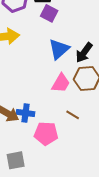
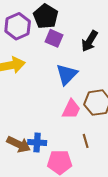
black arrow: (84, 53) -> (89, 41), moved
brown line: (73, 115) -> (86, 141), turned 48

